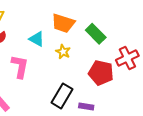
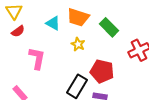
cyan triangle: (37, 39) -> (53, 23), moved
red pentagon: (101, 73) -> (102, 71), moved

